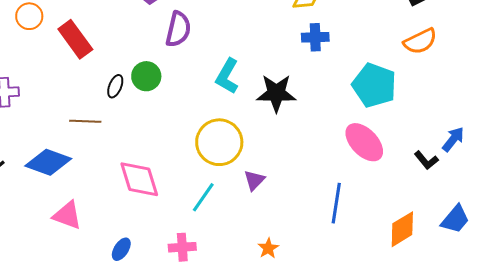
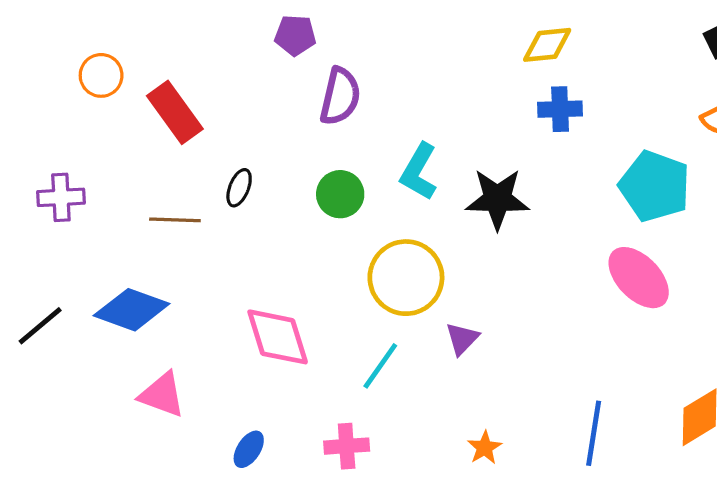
green circle: (146, 76) -> (340, 194), moved
brown line: (85, 121) -> (175, 220), moved
blue line: (336, 203) -> (594, 433), moved

